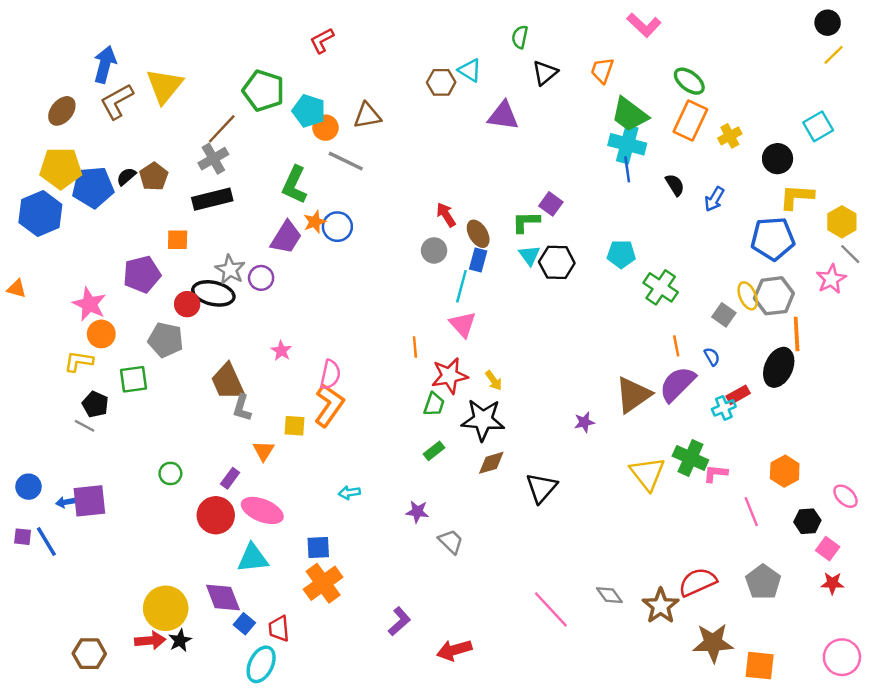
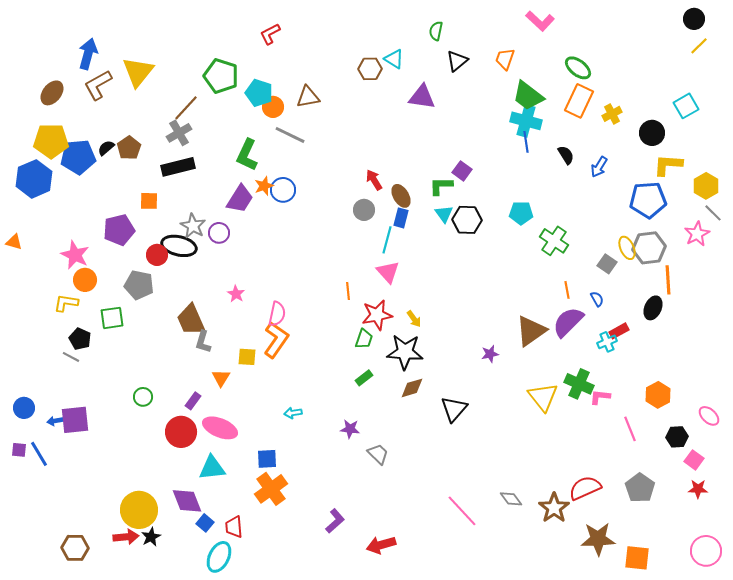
black ellipse: (779, 367) -> (653, 308), size x0.7

